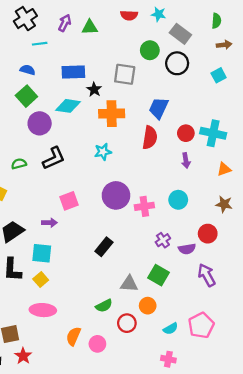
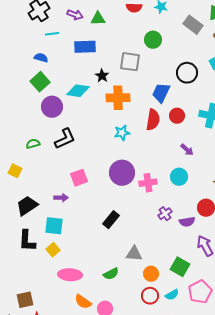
purple arrow: (65, 23) -> (75, 15), turned 84
gray rectangle: (180, 34) -> (193, 25), moved
black circle: (177, 63) -> (187, 73), moved
blue rectangle: (73, 72) -> (85, 47), moved
red circle: (186, 133) -> (177, 116), moved
cyan star: (103, 152) -> (122, 133), moved
purple arrow: (186, 160) -> (187, 150), moved, turned -40
green square: (159, 275) -> (180, 267), moved
pink ellipse: (43, 310) -> (70, 275), moved
red circle: (127, 323) -> (150, 296), moved
orange semicircle: (73, 336) -> (83, 302), turned -78

